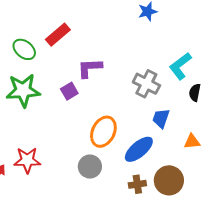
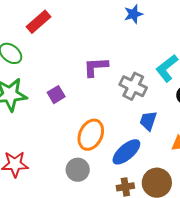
red rectangle: (58, 35) -> (38, 22), moved
purple L-shape: (90, 68) -> (96, 67), moved

